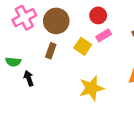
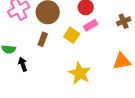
yellow star: (92, 88) -> (80, 73), turned -30

